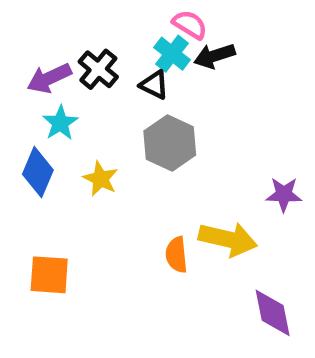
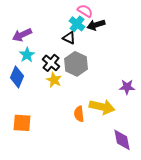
black cross: (98, 69) -> (51, 63), moved
yellow star: (101, 179) -> (54, 80), moved

